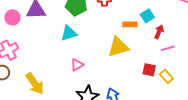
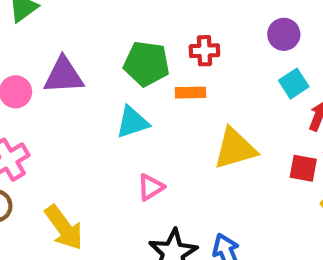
orange rectangle: (130, 24) -> (190, 93), moved
red square: (149, 70) -> (303, 168), moved

